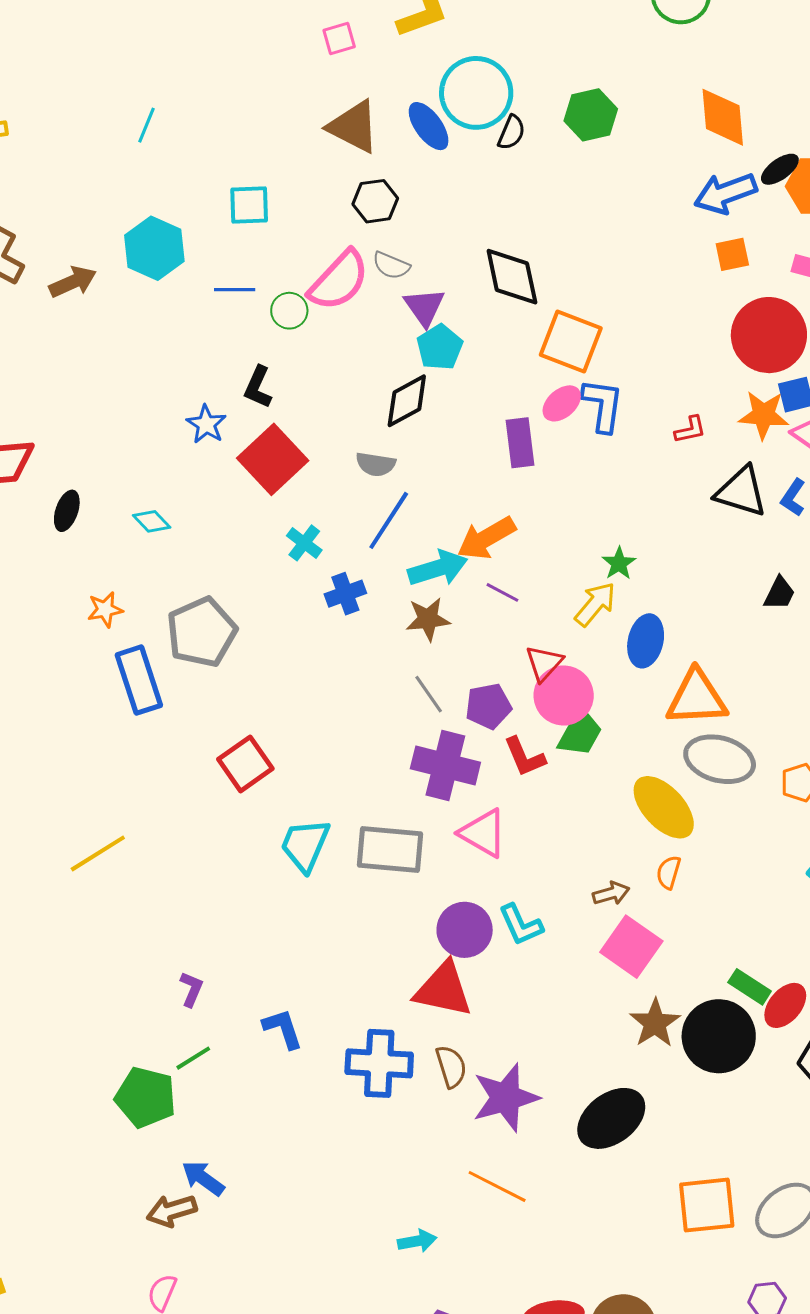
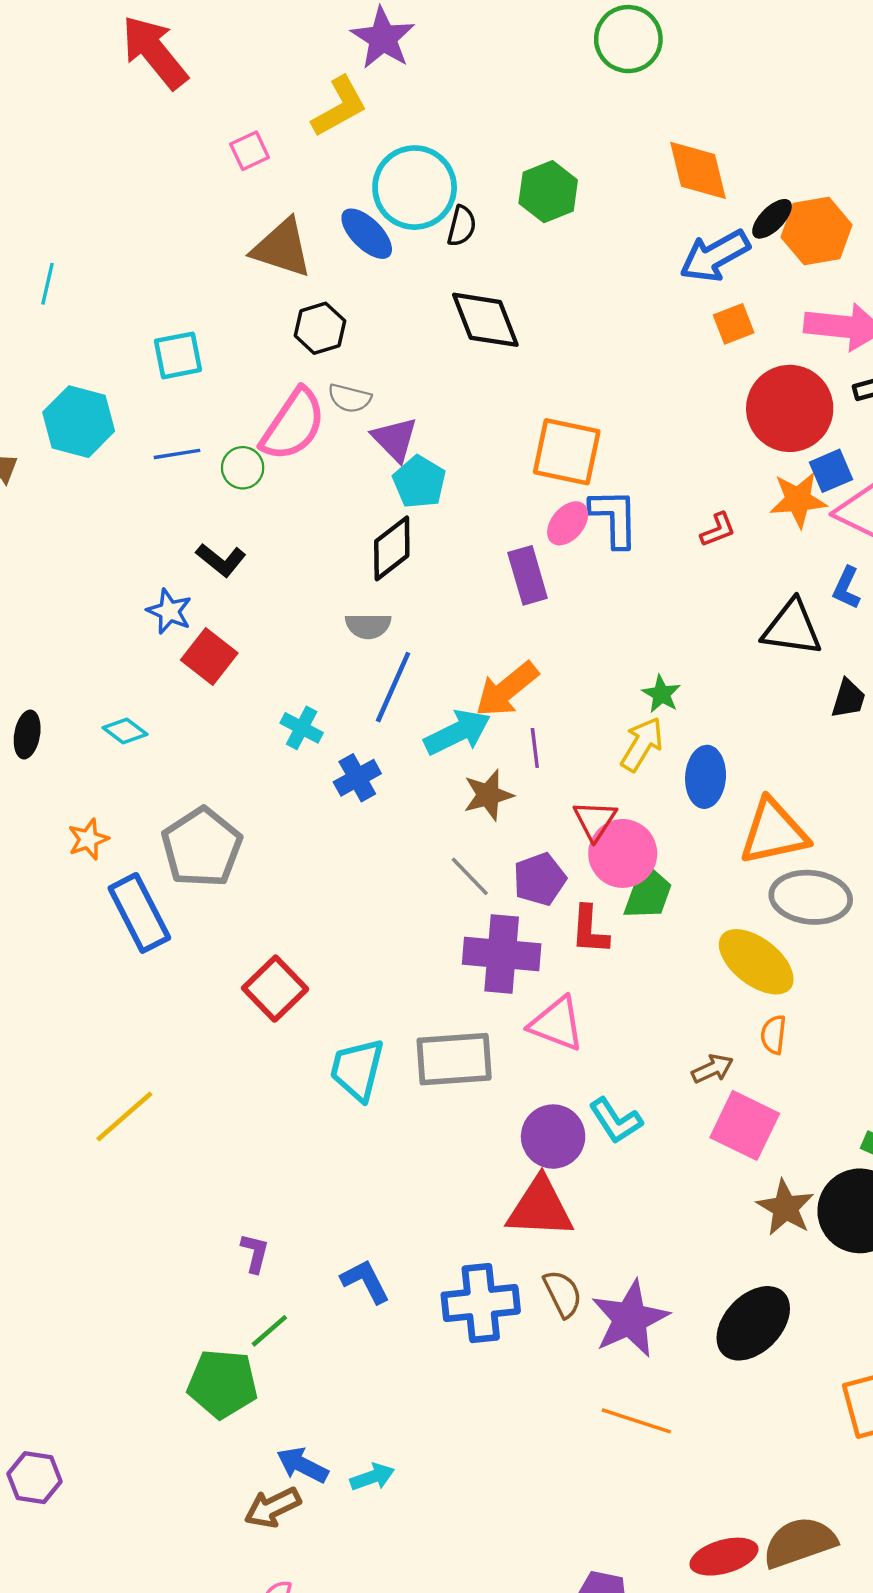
black diamond: (512, 277) -> (485, 320), moved
black L-shape: (258, 387) -> (221, 560), turned -66
red square: (273, 459) -> (209, 657), moved, size x0.7
black triangle: (741, 492) -> (792, 628), moved
purple line: (502, 592) -> (535, 748), turned 64
brown star: (428, 619) -> (488, 795), moved
red L-shape: (525, 757) -> (590, 930), turned 36
cyan arrow: (417, 1241) -> (372, 1477), moved

